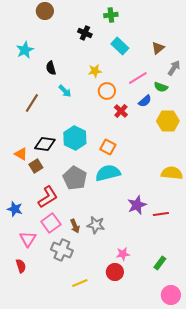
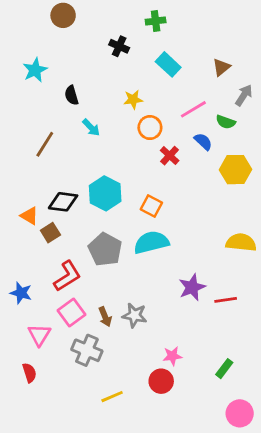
blue semicircle: (145, 101) -> (203, 142), turned -96

